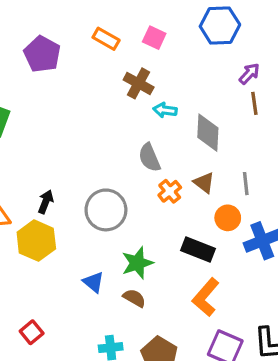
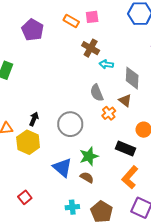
pink square: (154, 38) -> (92, 17), moved, turned -32
brown triangle: (204, 183) -> (125, 100), moved
blue triangle: (94, 282) -> (62, 168), size x1.5

